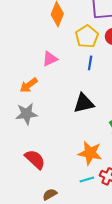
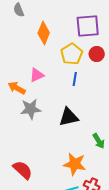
orange arrow: (29, 85) -> (17, 88), moved, turned 66
gray star: (26, 114) -> (31, 109), moved

